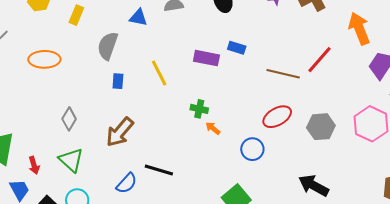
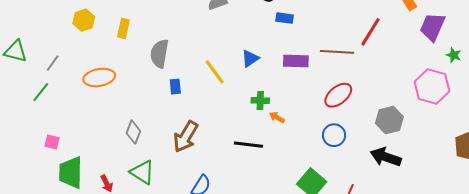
blue triangle: (138, 18) -> (250, 59), moved, turned -36
blue rectangle: (237, 48) -> (285, 18), moved
purple rectangle: (206, 58) -> (296, 61), moved
gray hexagon: (321, 127) -> (389, 120), moved
blue circle: (252, 149) -> (334, 135), moved
black line: (159, 170) -> (248, 145), moved

